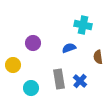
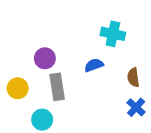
gray rectangle: (59, 79) -> (57, 87), moved
blue cross: (80, 81) -> (136, 107), moved

